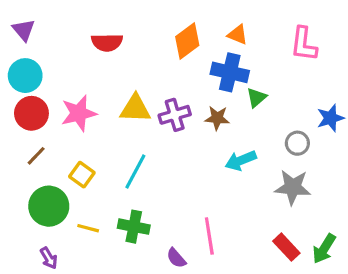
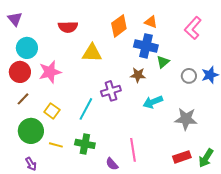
pink L-shape: (304, 44) -> (193, 28), turned 35
cyan circle: (25, 76) -> (27, 48), moved
yellow triangle: (135, 109) -> (92, 53), moved
purple cross: (175, 115) -> (111, 91), moved
gray circle: (297, 143) -> (189, 76), moved
red rectangle: (286, 247) -> (182, 157), turned -66

